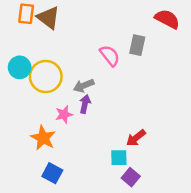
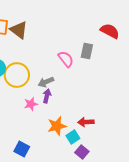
orange star: (43, 138) -> (57, 126), moved, turned 30
red arrow: (136, 138) -> (86, 122), turned 35
cyan square: (119, 158) -> (73, 137), turned -32

